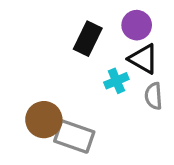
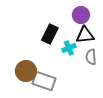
black rectangle: (88, 39) -> (50, 34), moved
black triangle: (143, 59) -> (85, 35), turned -36

